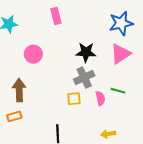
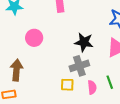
green line: (118, 91) -> (110, 82), turned 48

